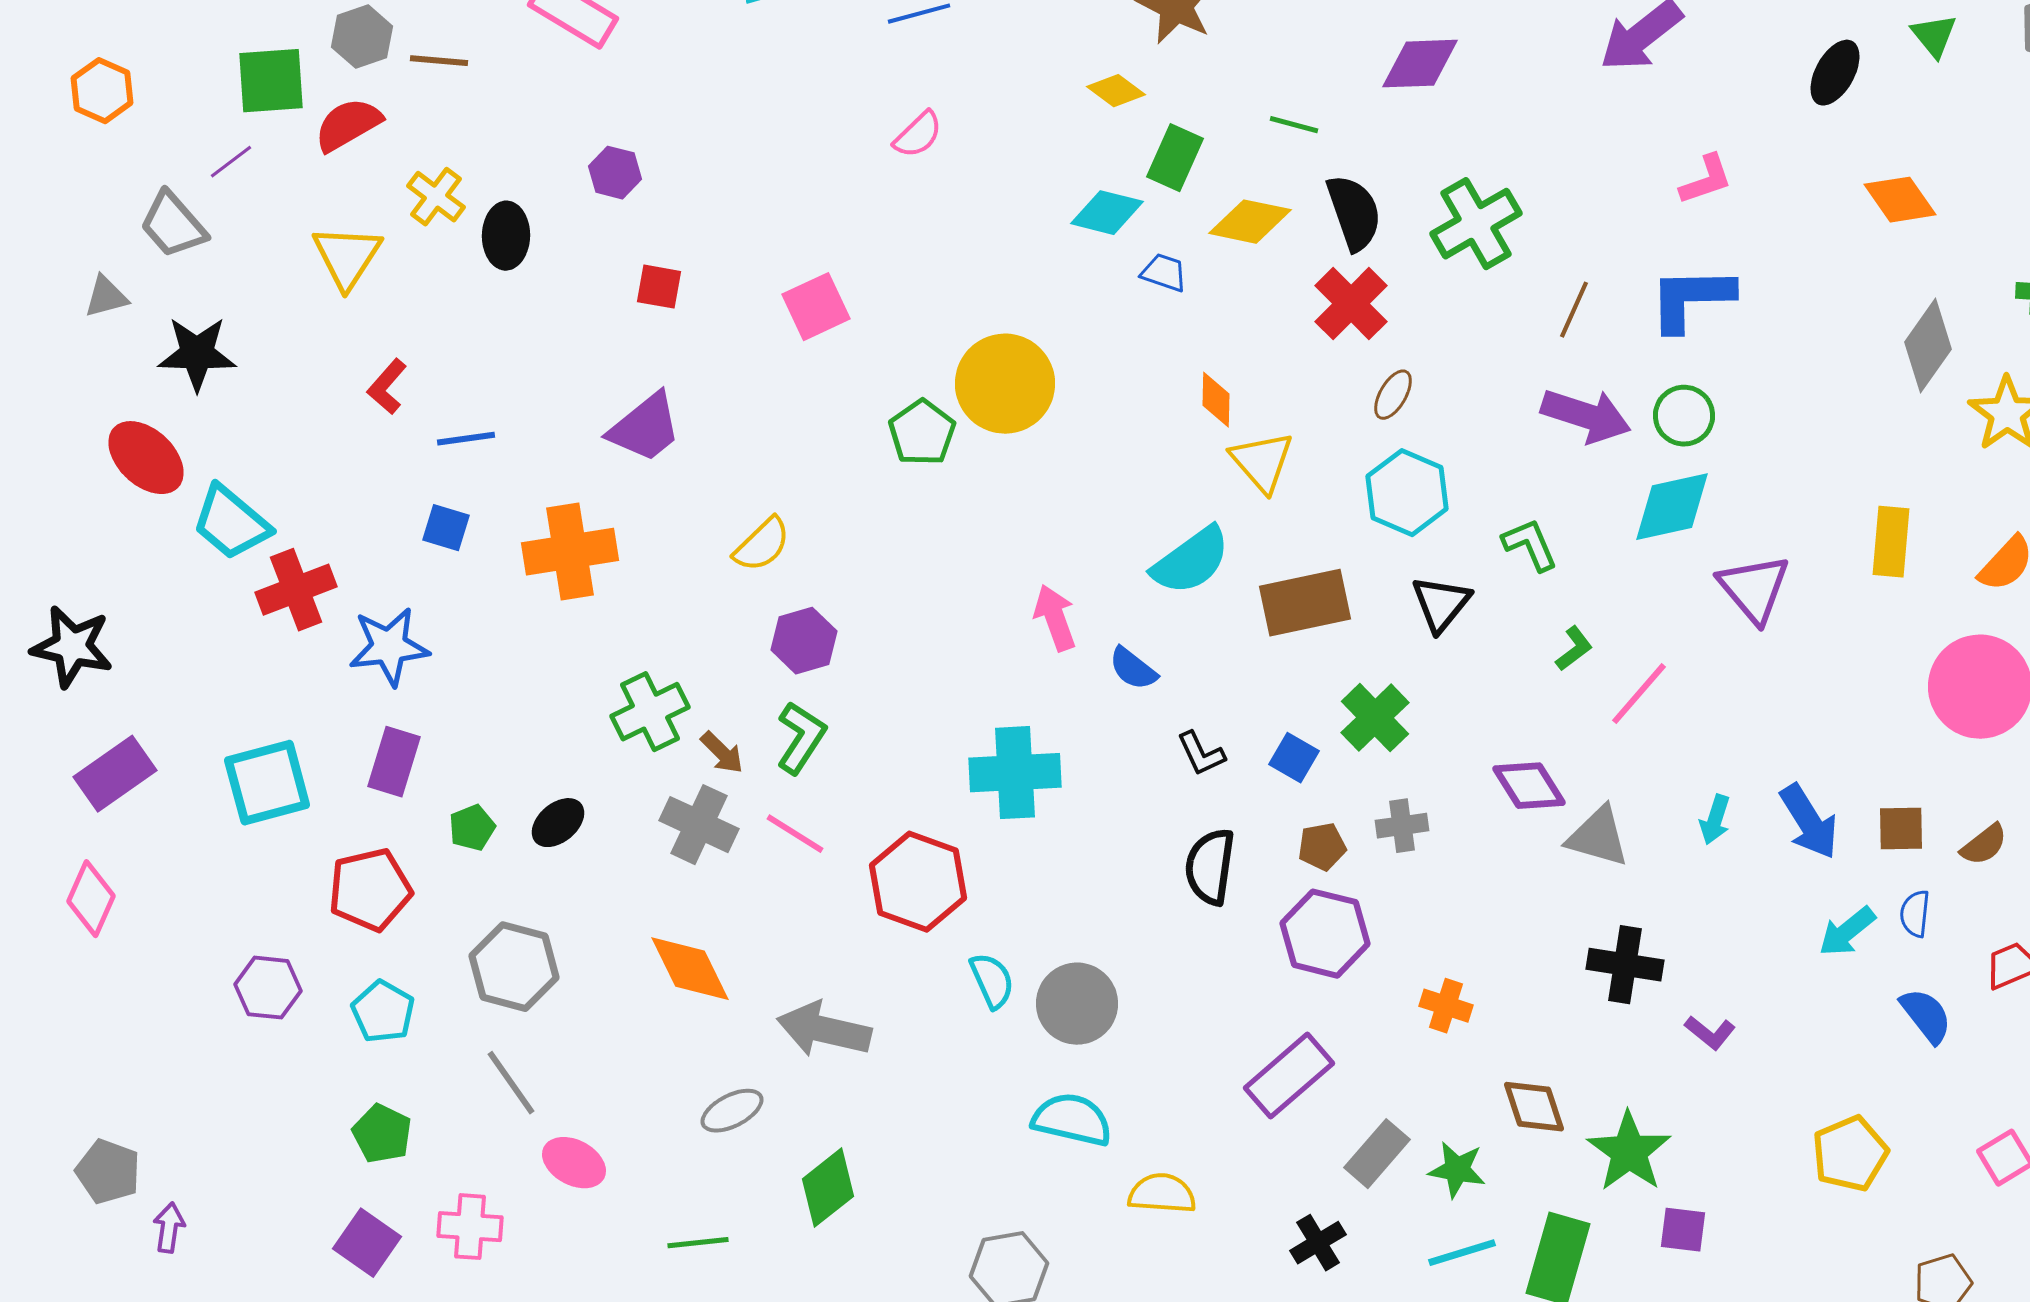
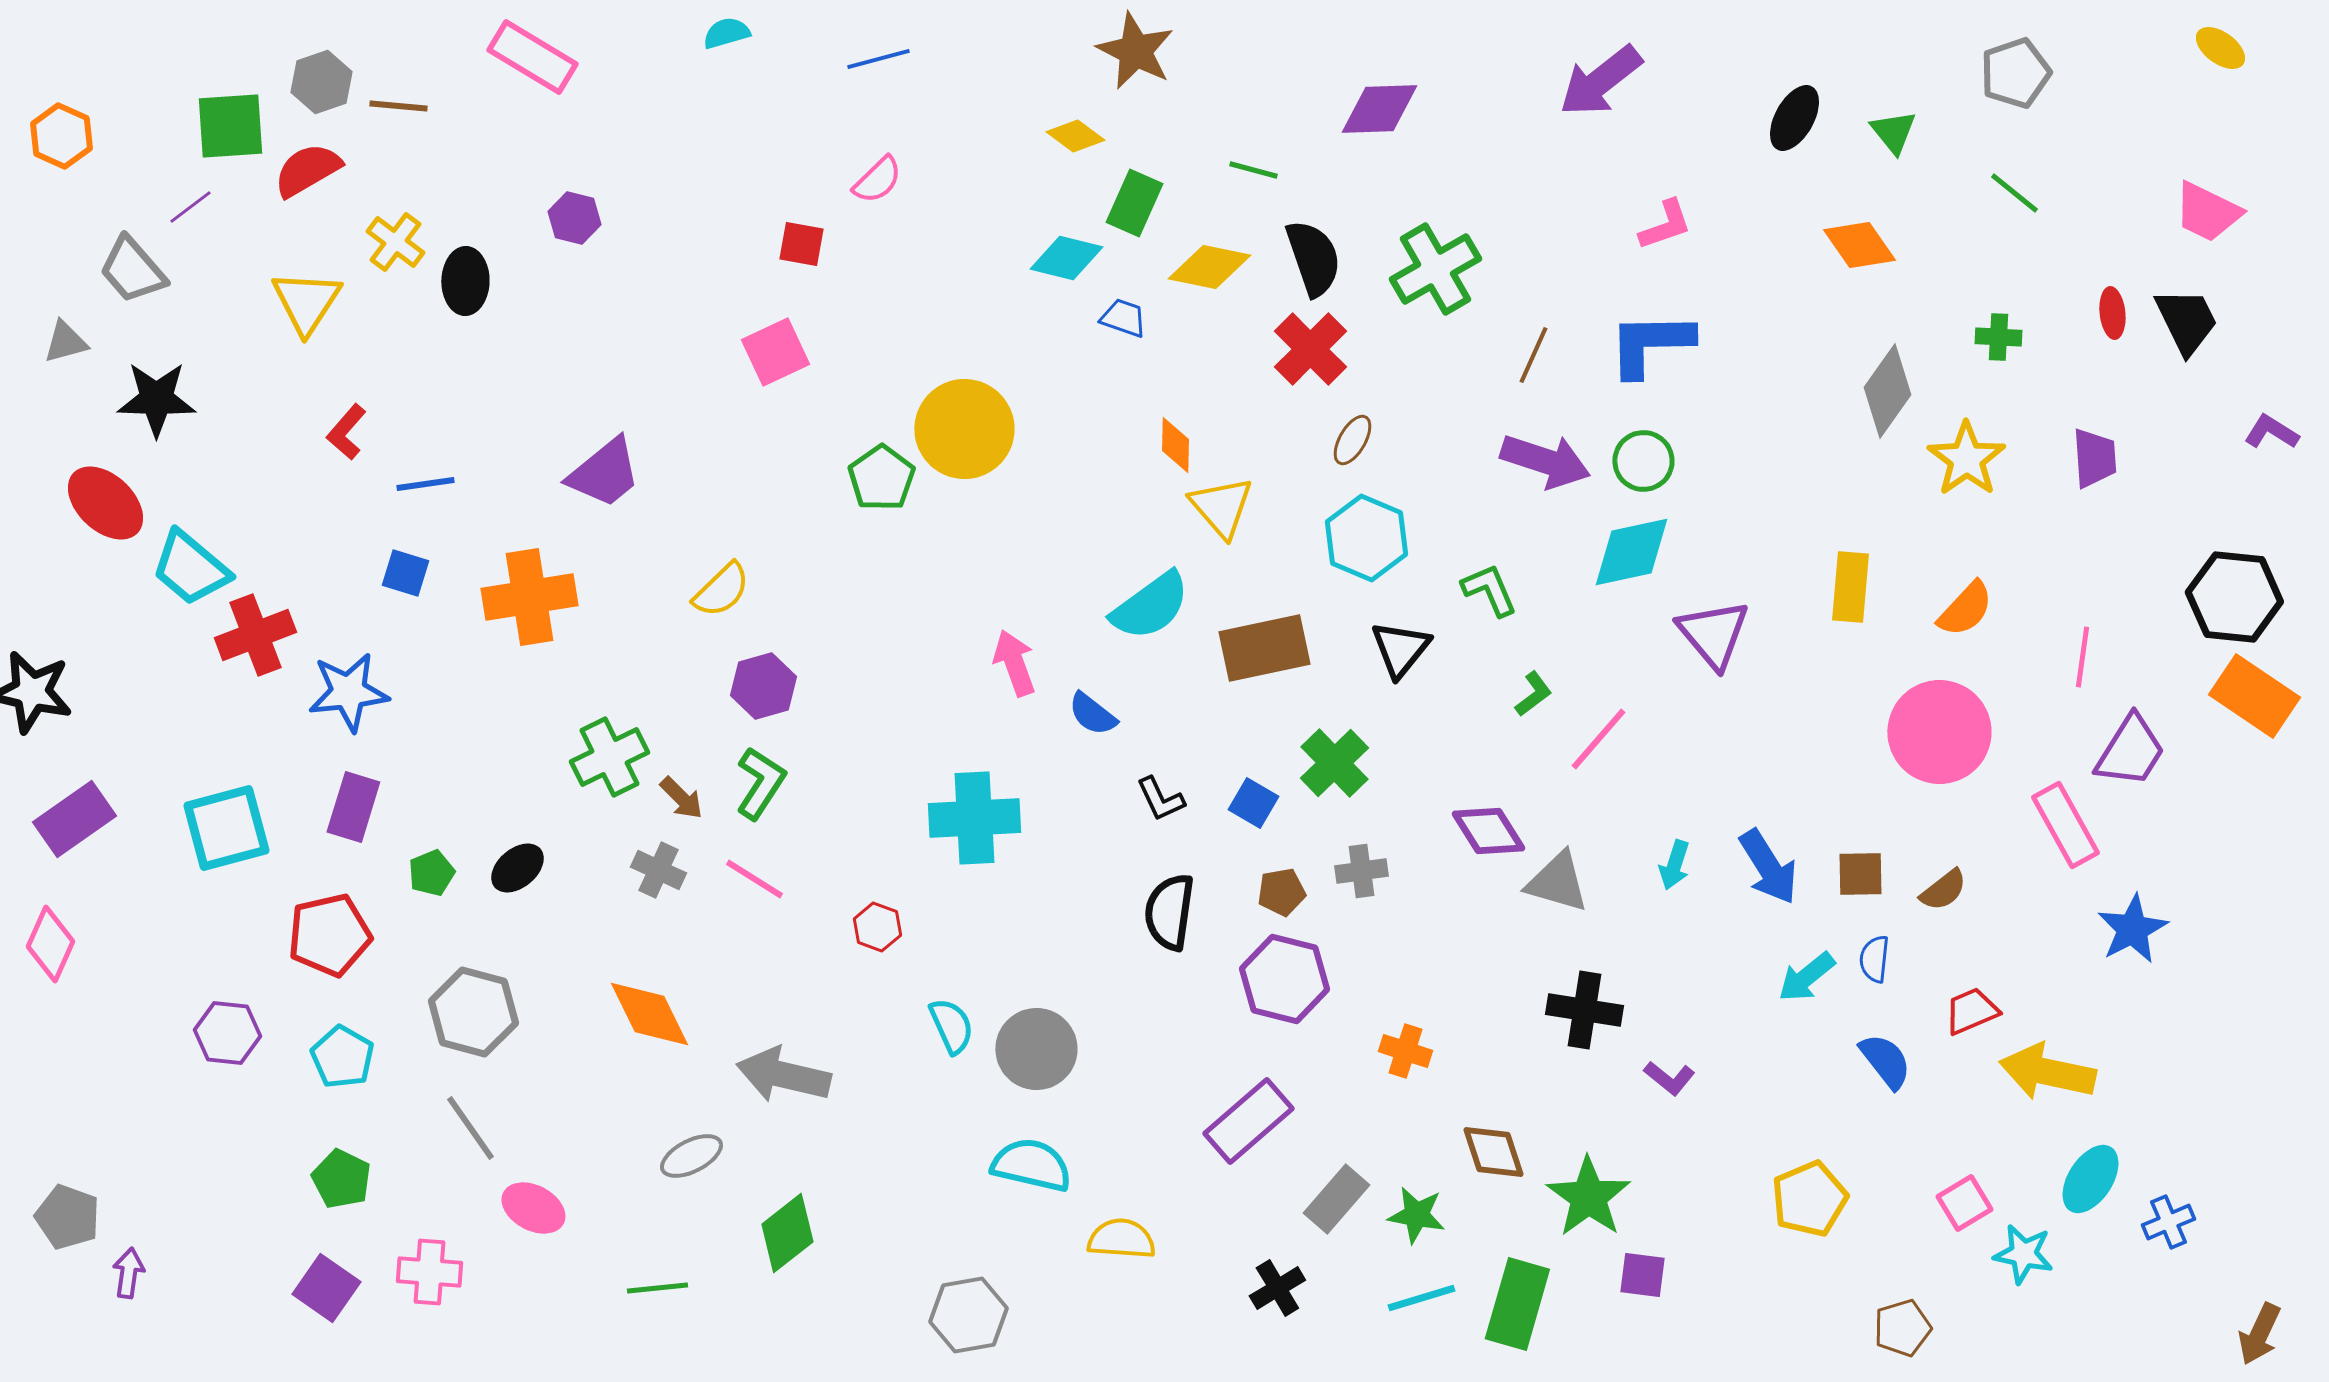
green triangle: (1934, 36) -> (1893, 132), moved
red square: (659, 287) -> (801, 244), moved
gray cross: (699, 825) -> (658, 870), size x0.7
red hexagon: (918, 882) -> (877, 927), size x0.5

